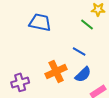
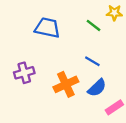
green line: (87, 24) -> (94, 25), moved
purple cross: (20, 82) -> (24, 73), moved

